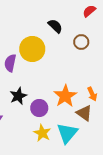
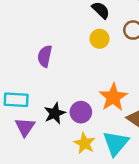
yellow circle: (32, 49) -> (99, 39), moved, size x0.6
black star: (18, 96) -> (55, 113), moved

